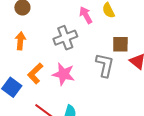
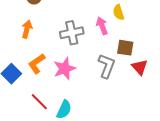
pink arrow: (86, 15) -> (102, 26), moved
pink star: (64, 74) -> (64, 69), turned 30

